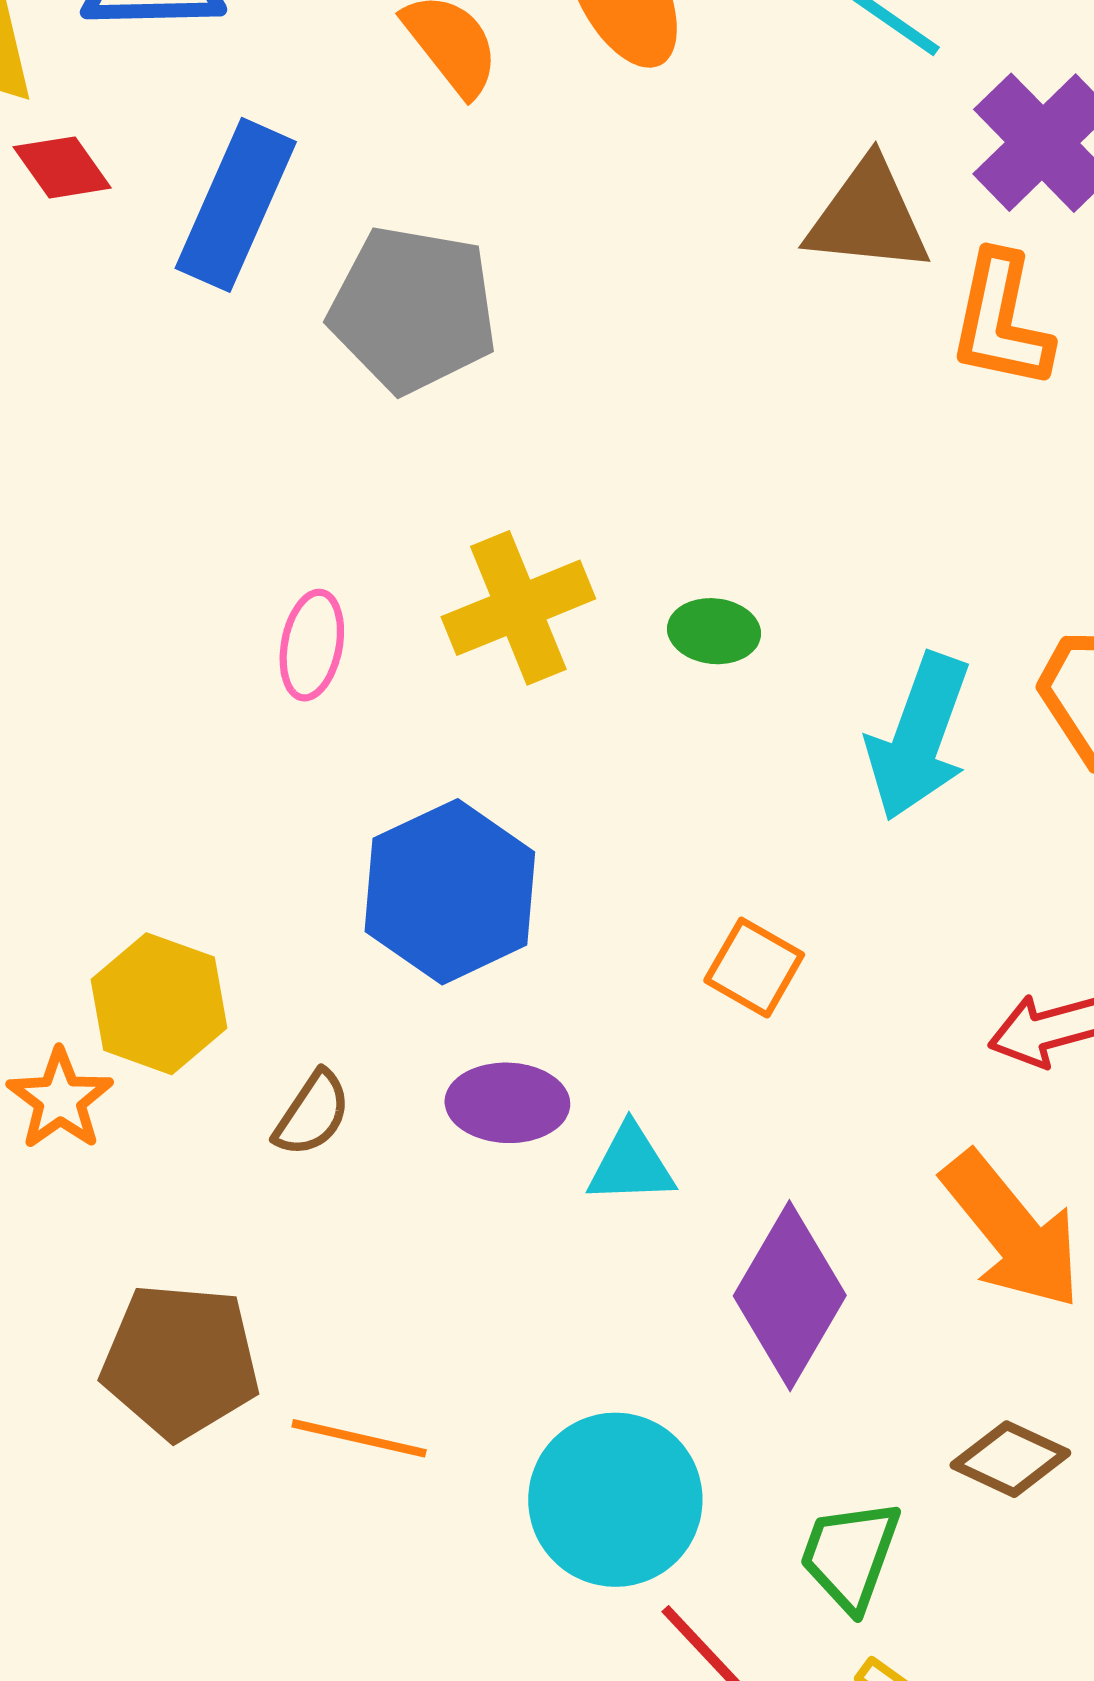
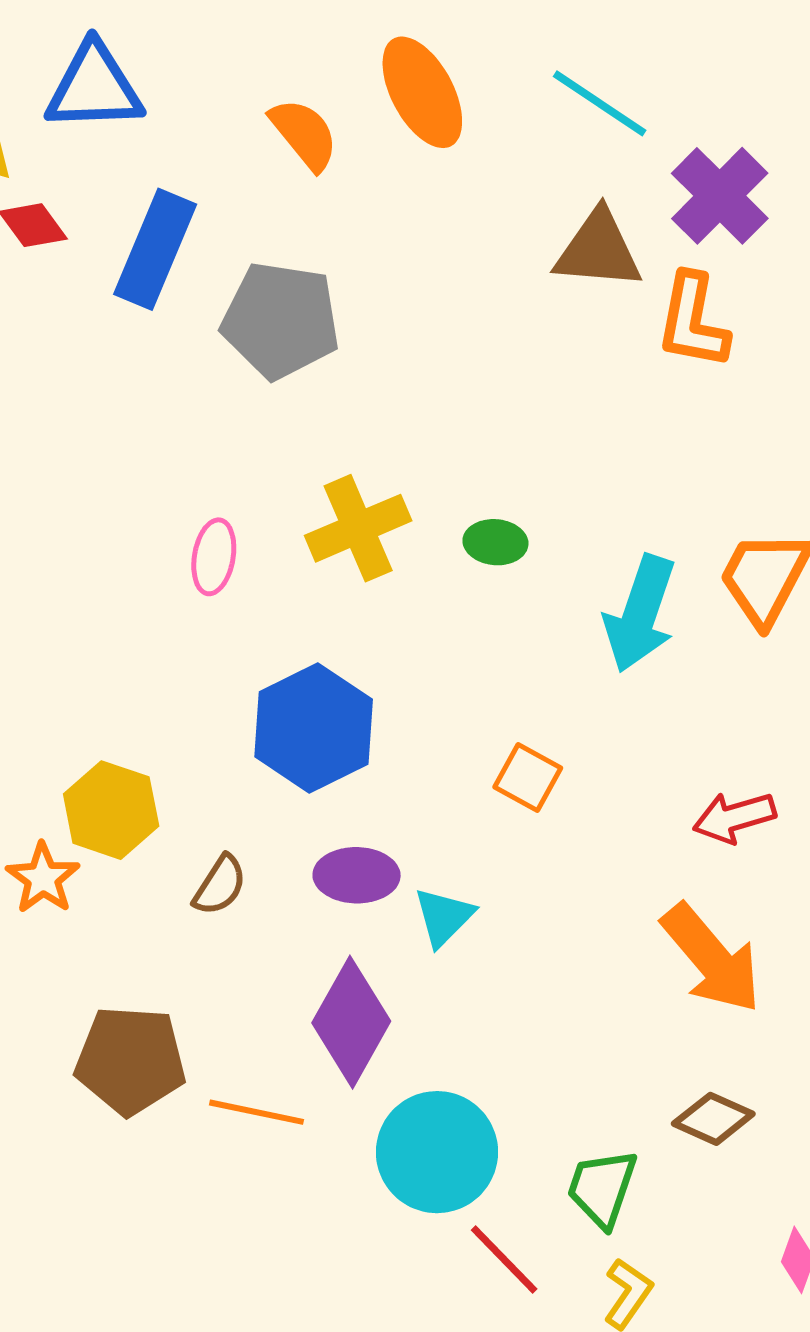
cyan triangle: (631, 1165) -> (444, 917), turned -42
purple diamond: (790, 1296) -> (351, 1022), moved

